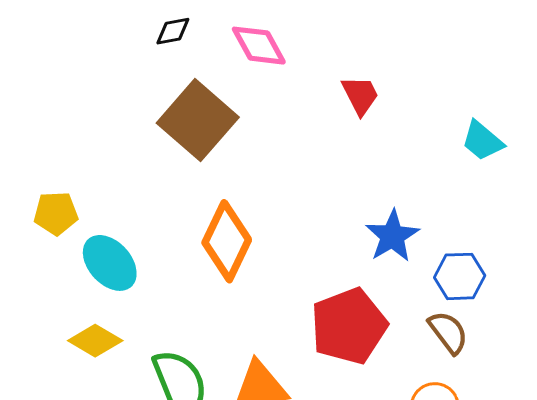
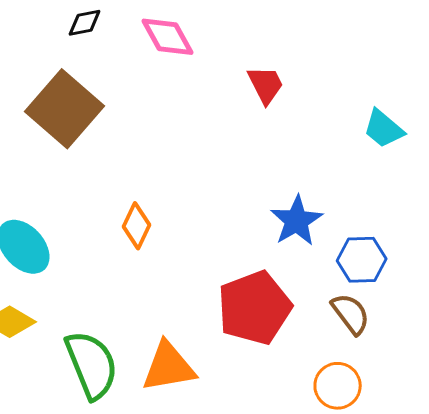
brown square: (198, 120) -> (65, 109), moved
orange diamond: (227, 241) -> (137, 226), size x0.6

